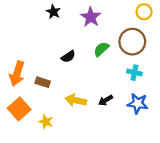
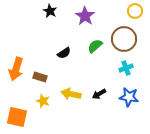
cyan cross: (134, 73) -> (126, 68), turned -32
orange square: (19, 109) -> (17, 117), moved, turned -35
yellow star: (46, 122) -> (43, 101), moved

